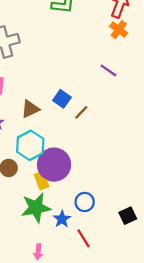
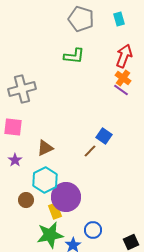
purple line: (108, 70) -> (121, 90), moved
blue square: (62, 99) -> (104, 136), moved

